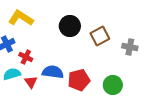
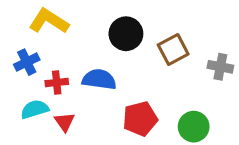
red cross: (26, 57) -> (57, 83), turned -32
blue semicircle: (53, 72) -> (99, 79), moved

